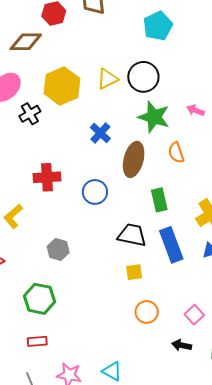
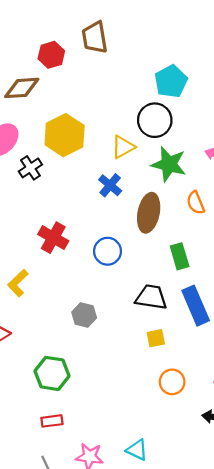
cyan pentagon: (158, 26) -> (171, 81), moved
yellow triangle: (107, 79) -> (123, 147), moved
red cross: (47, 177) -> (53, 238), turned 36
gray hexagon: (58, 249) -> (84, 315), moved

